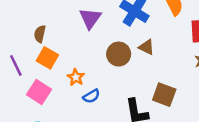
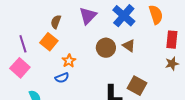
brown semicircle: (40, 34) -> (56, 22), moved
pink square: (39, 92) -> (20, 68), moved
blue semicircle: (91, 96) -> (62, 78), moved

